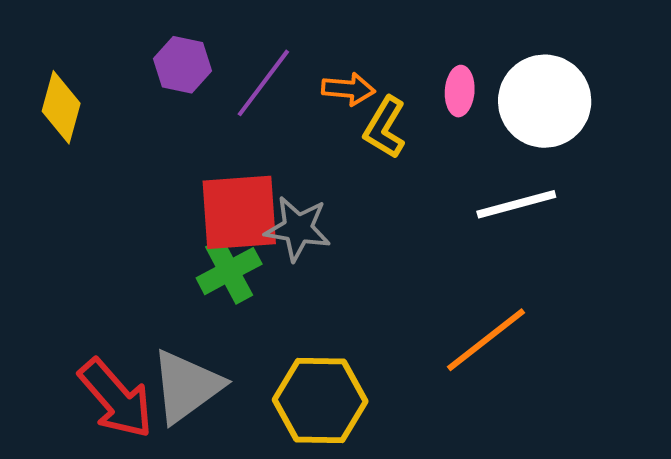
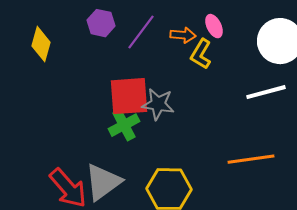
pink ellipse: (460, 91) -> (214, 26), moved, turned -30
orange line: (486, 340) -> (251, 159), turned 30

